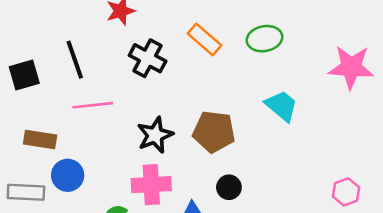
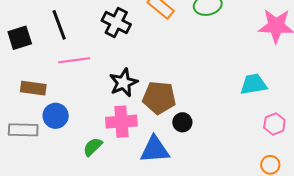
cyan trapezoid: (282, 106) -> (254, 84), moved, turned -48
brown pentagon: (214, 132) -> (159, 98), moved

